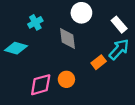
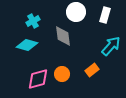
white rectangle: (119, 25) -> (105, 15), moved, turned 56
cyan diamond: (16, 48) -> (27, 45), moved
orange rectangle: (99, 62) -> (92, 70), moved

